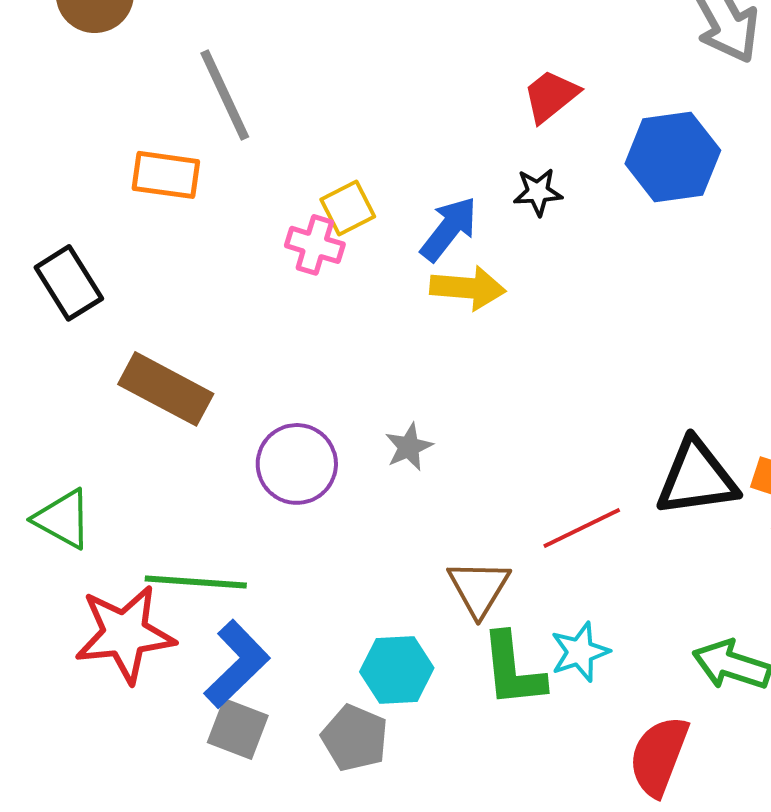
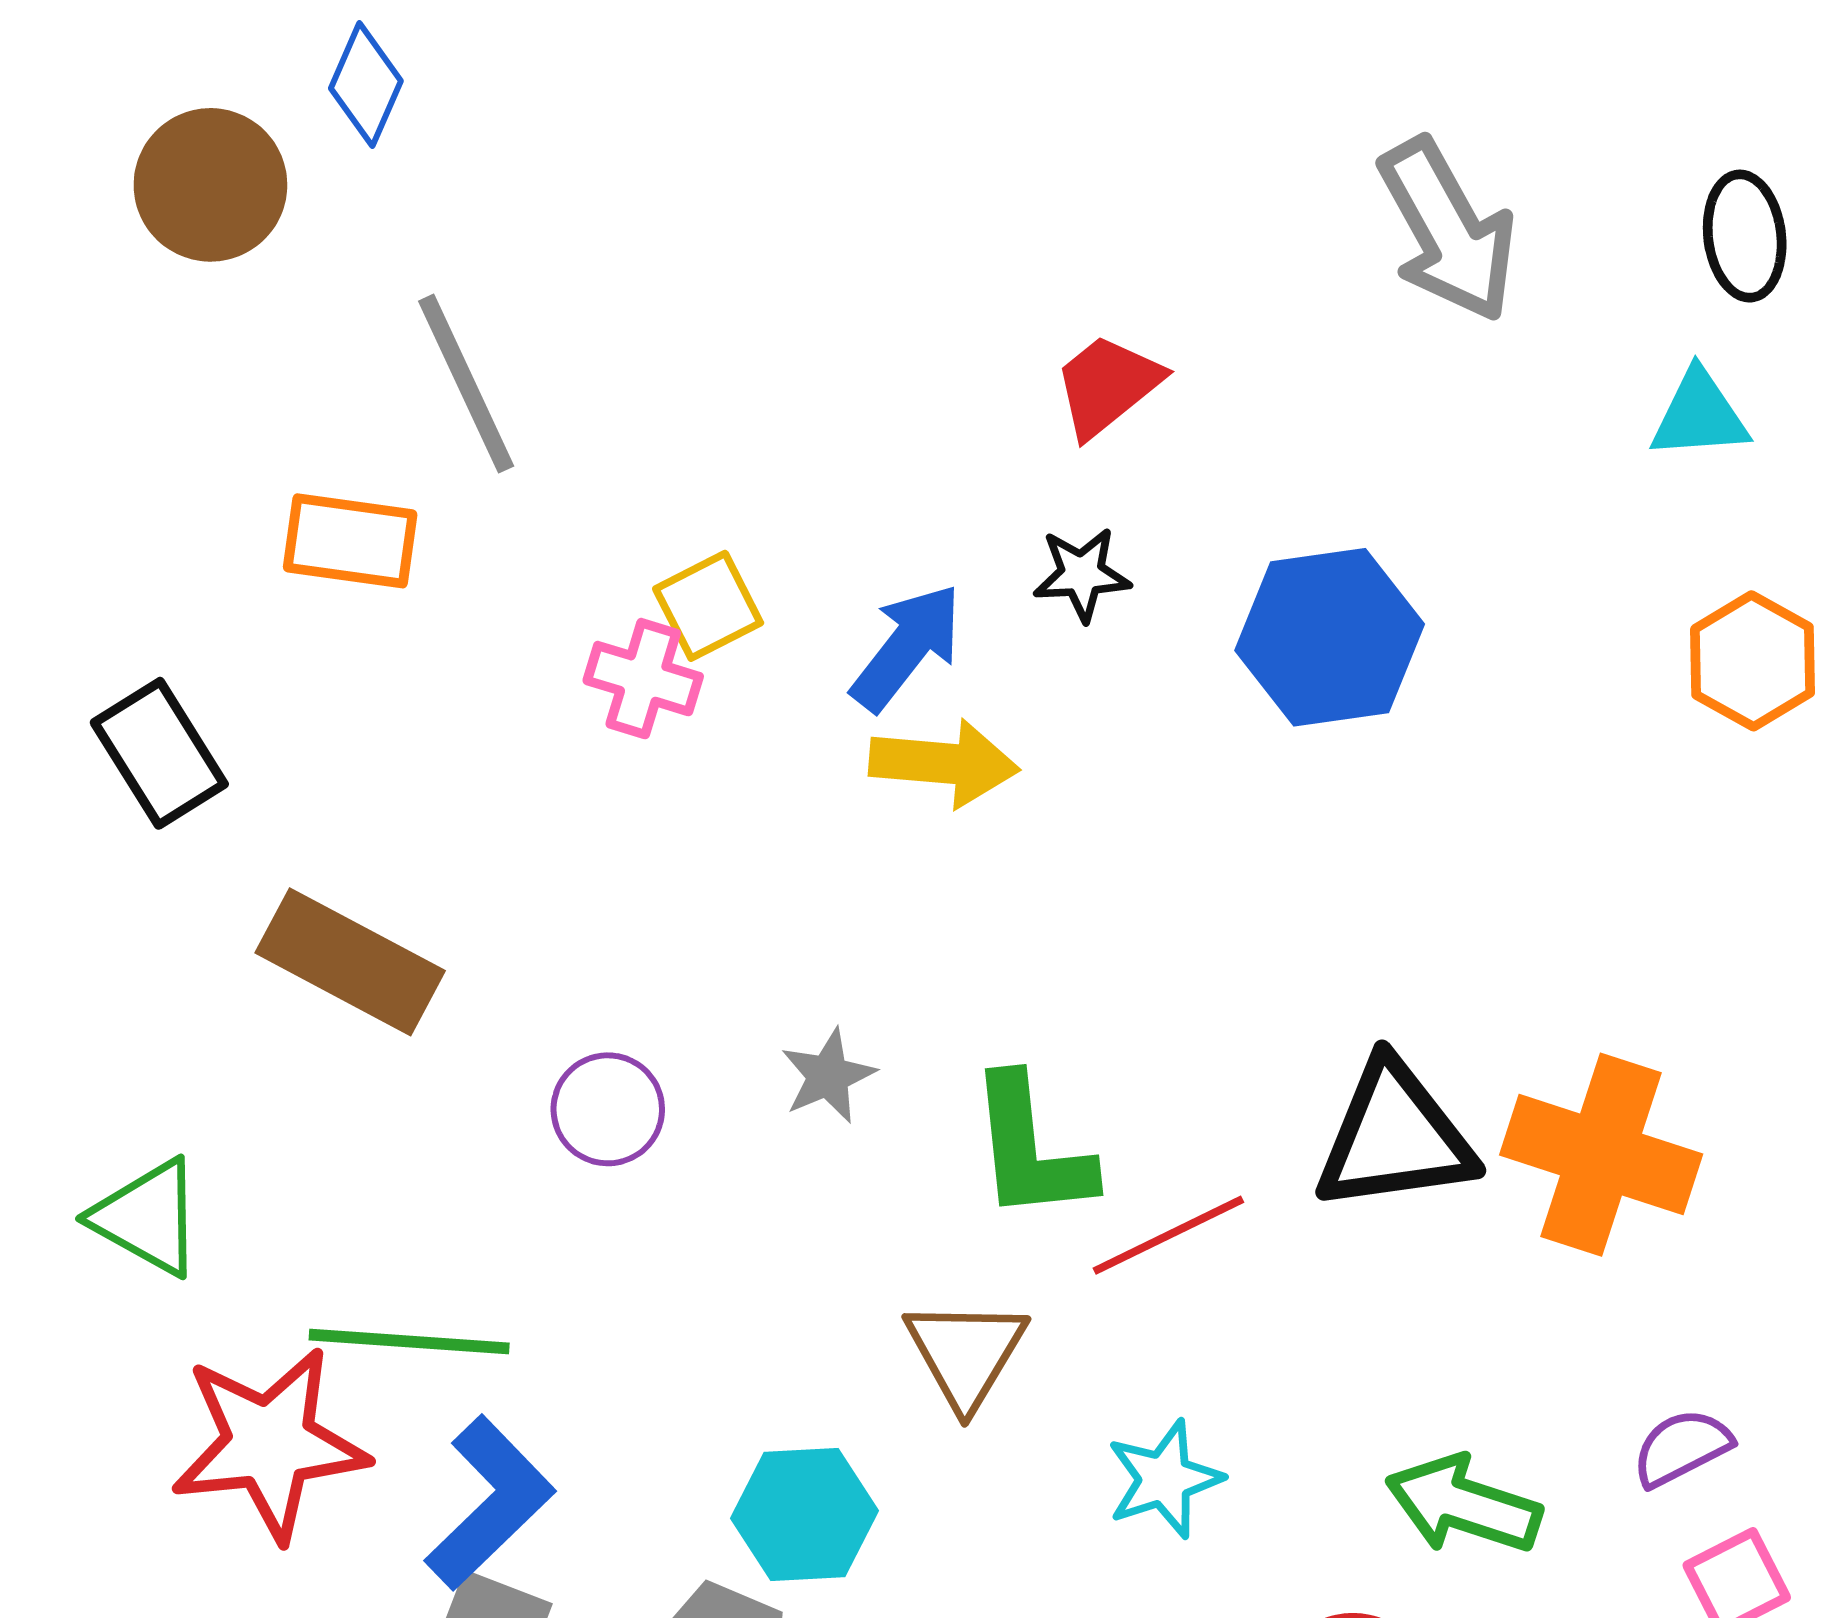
blue hexagon: (673, 157) -> (1330, 637), moved
purple circle: (297, 464) -> (608, 1109), size x0.7
green L-shape: (513, 670) -> (1031, 1149), moved

